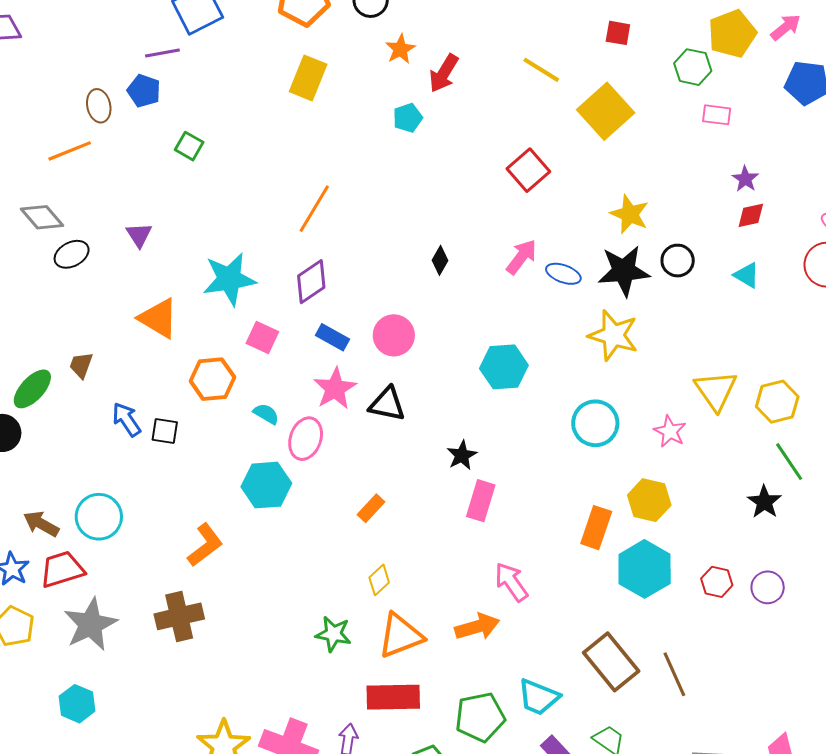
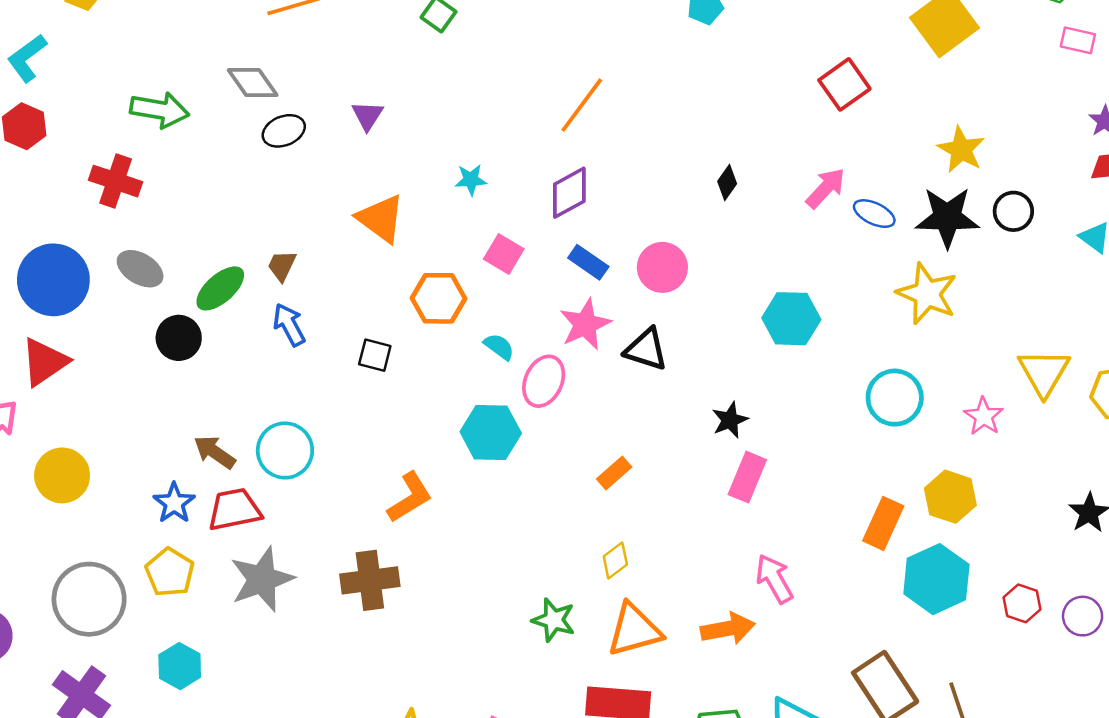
cyan star: (229, 279) -> (471, 180), size x0.5
blue arrow: (126, 419) -> (289, 325), moved
cyan hexagon: (77, 704) -> (180, 666), moved

